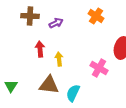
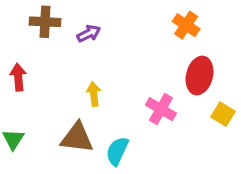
orange cross: (96, 16) -> (186, 25), moved
red arrow: (40, 49) -> (18, 77), moved

